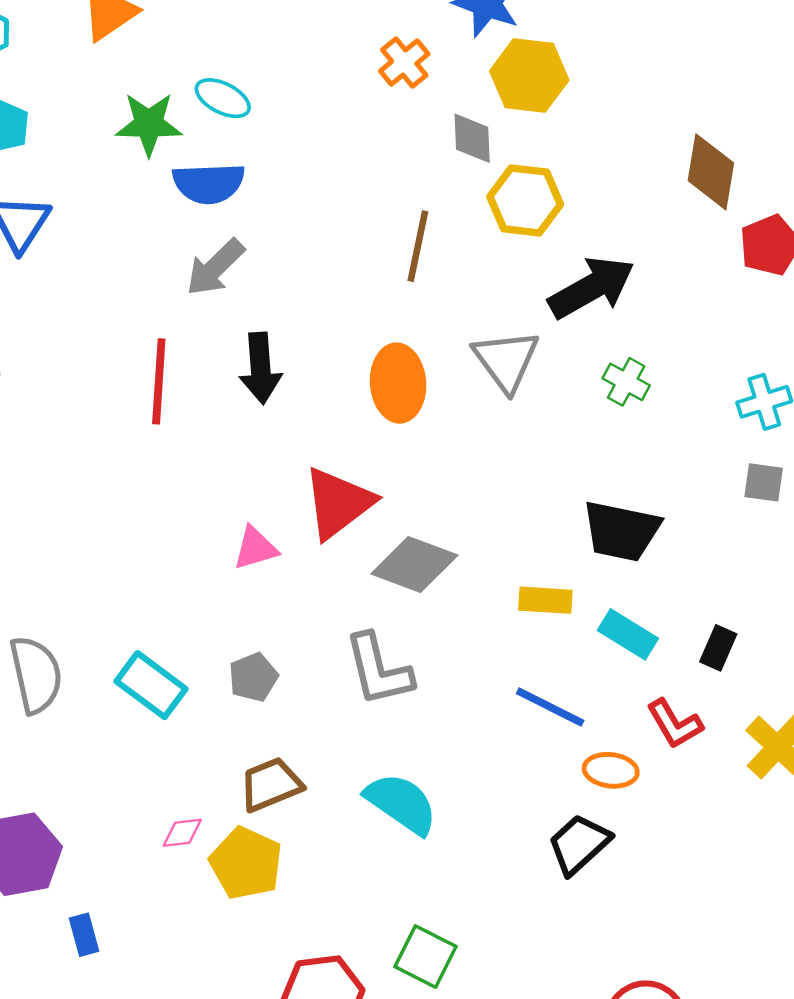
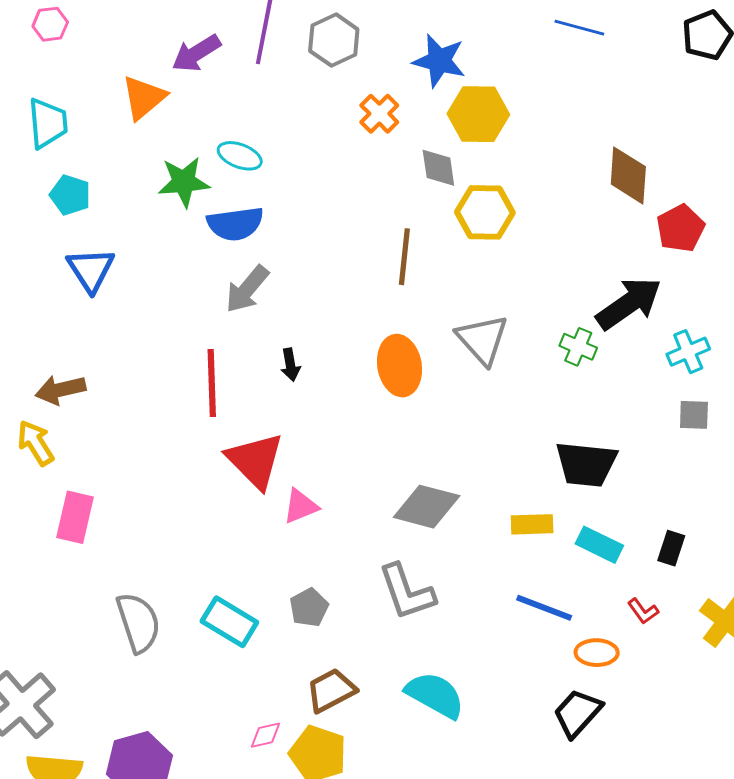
black arrow: (591, 288) -> (629, 304), moved
black arrow: (260, 368) -> (290, 365), size x0.6
red triangle: (338, 503) -> (255, 461), moved, turned -32
red L-shape: (675, 724) -> (643, 611), size x0.7

